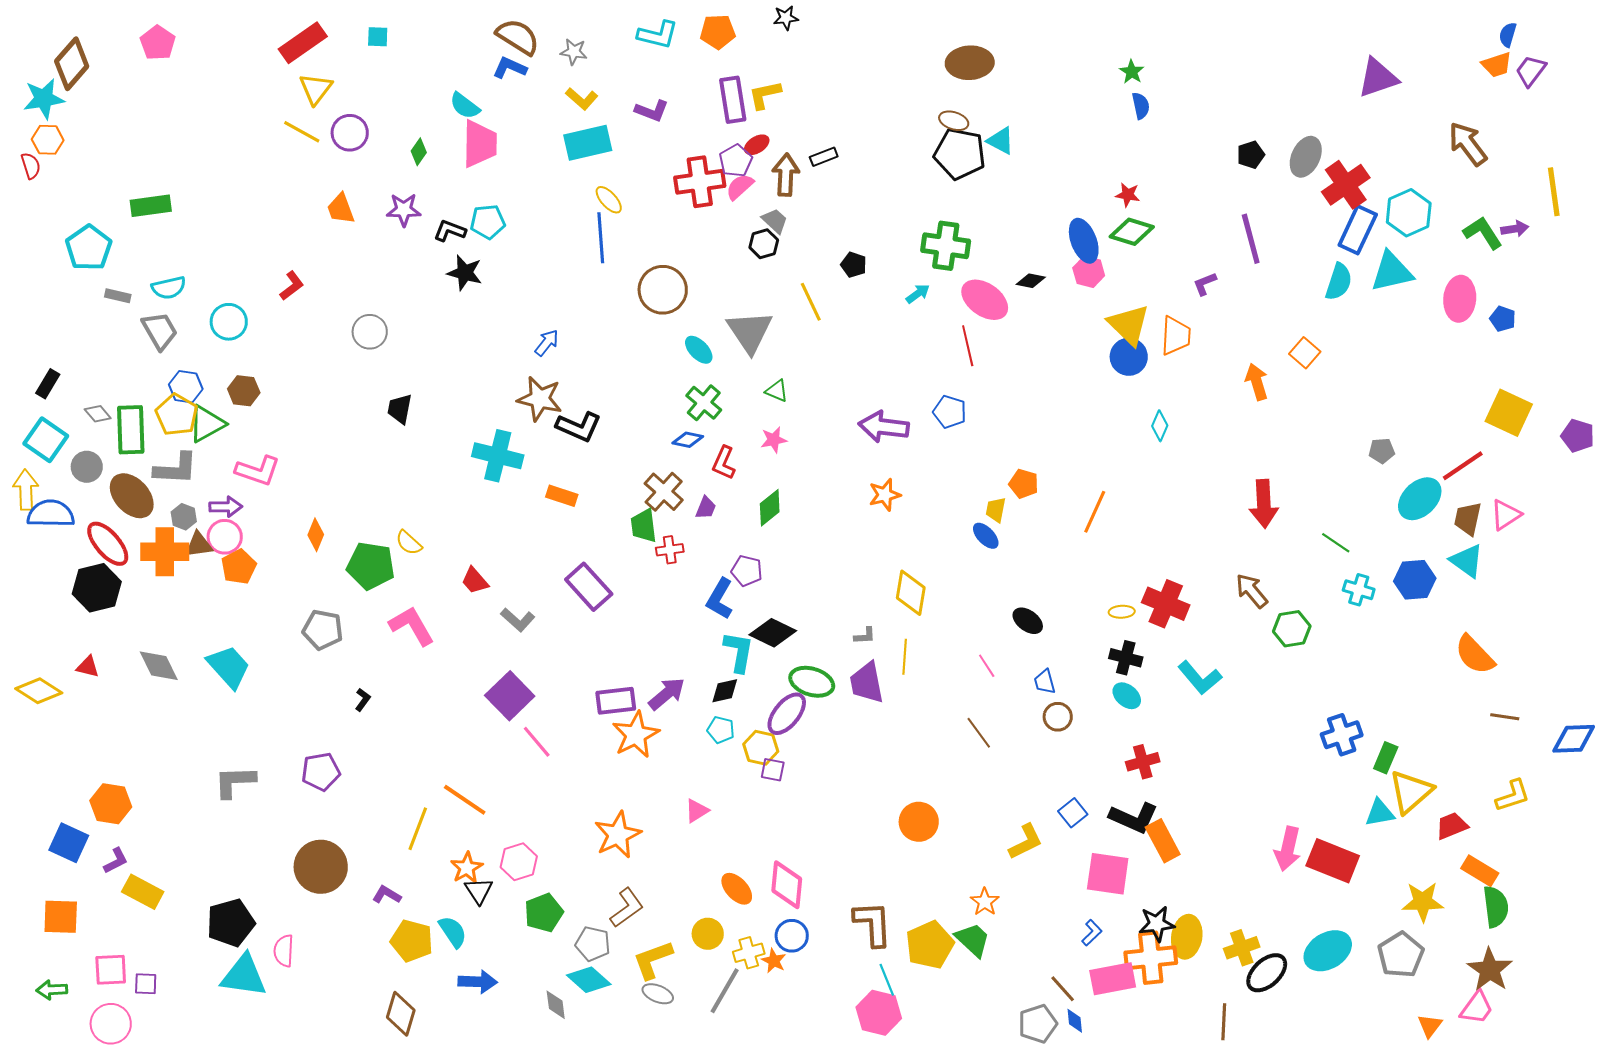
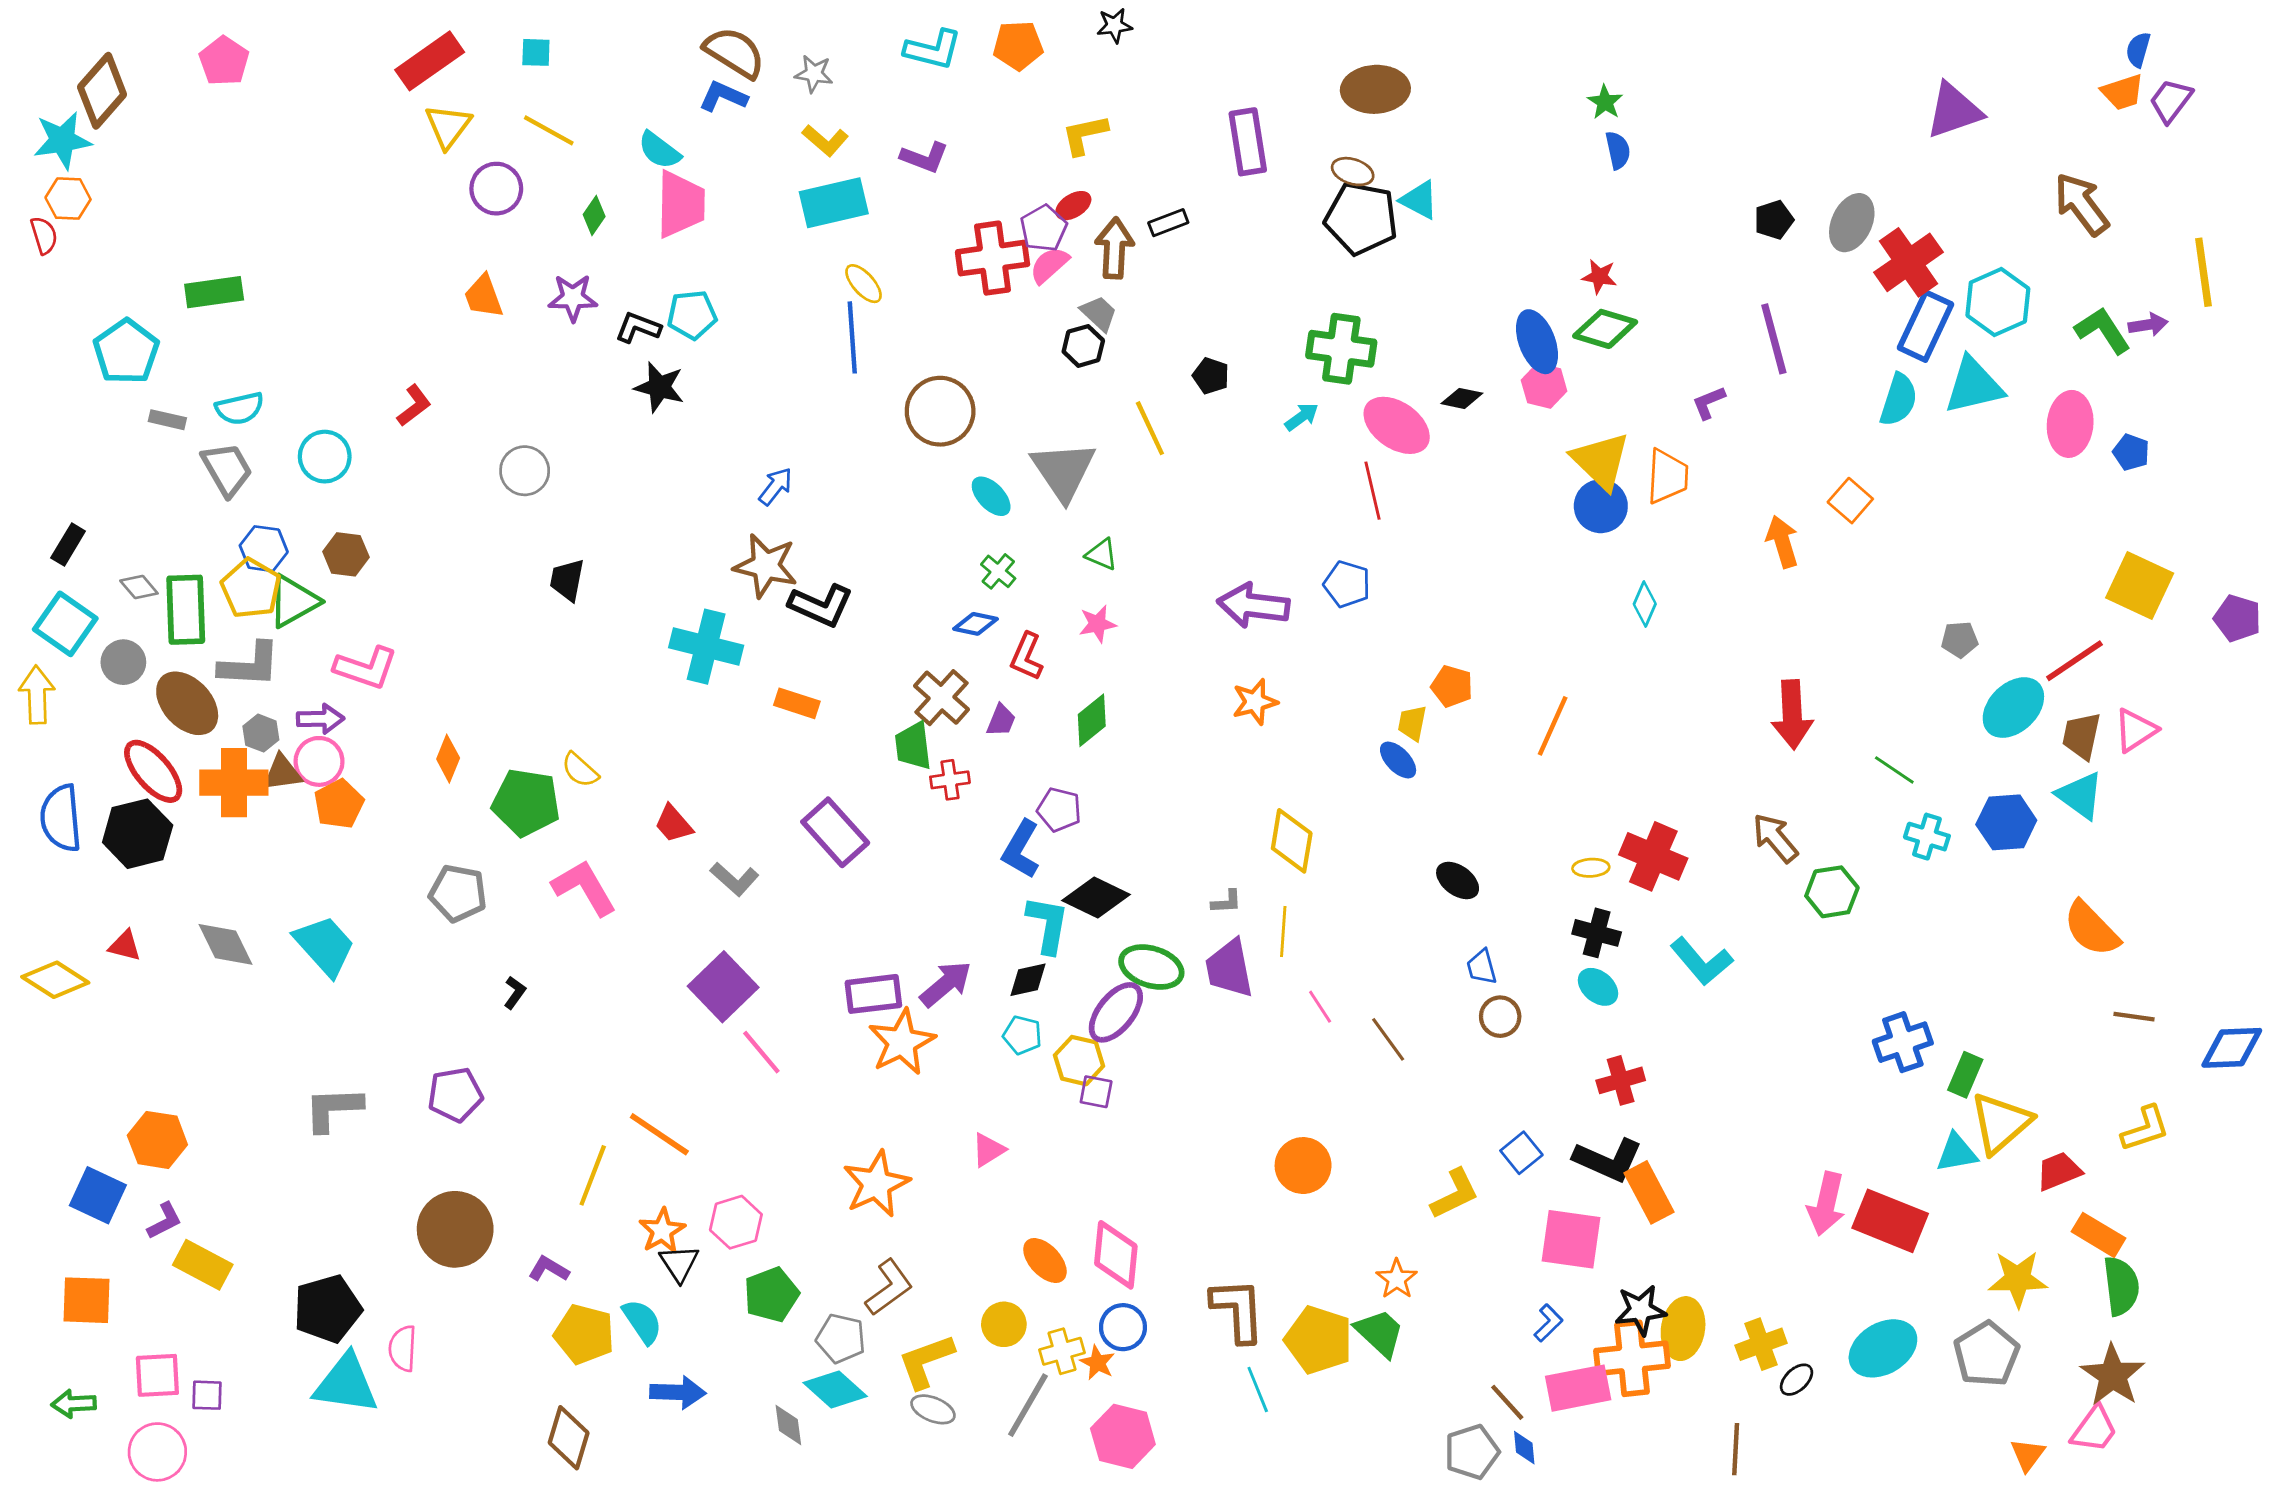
purple rectangle: (733, 100) -> (1248, 142), moved
yellow line: (302, 132) -> (549, 130), moved
green cross: (704, 403) -> (998, 571), size x0.7
blue semicircle: (51, 514) -> (61, 818), moved, turned -96
pink line: (987, 666) -> (1320, 1007), moved
yellow pentagon: (930, 945) -> (1319, 1340), turned -30
black ellipse: (1267, 973) -> (1796, 1380), size x0.6
pink hexagon: (879, 1013) -> (1123, 1436), moved

